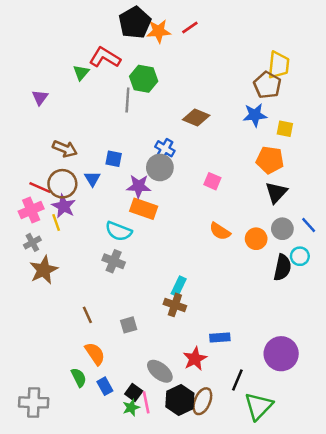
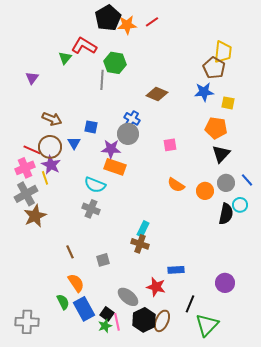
pink square: (212, 181) -> (170, 145), turned -32
gray cross: (32, 242) -> (26, 194), size x1.6
purple circle: (281, 354) -> (225, 283), size x0.7
red star: (195, 359) -> (156, 287), turned -30
blue rectangle: (105, 386) -> (84, 309), size x1.6

